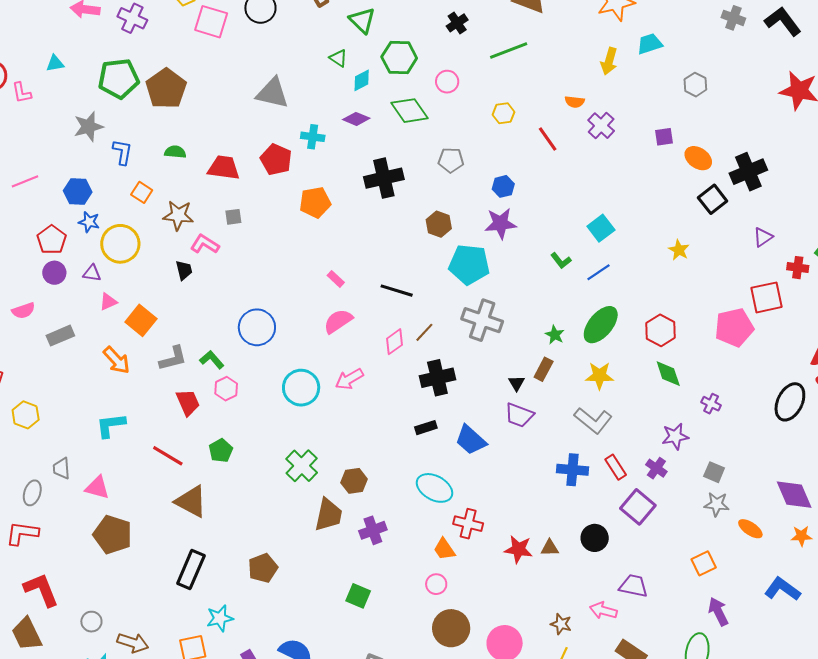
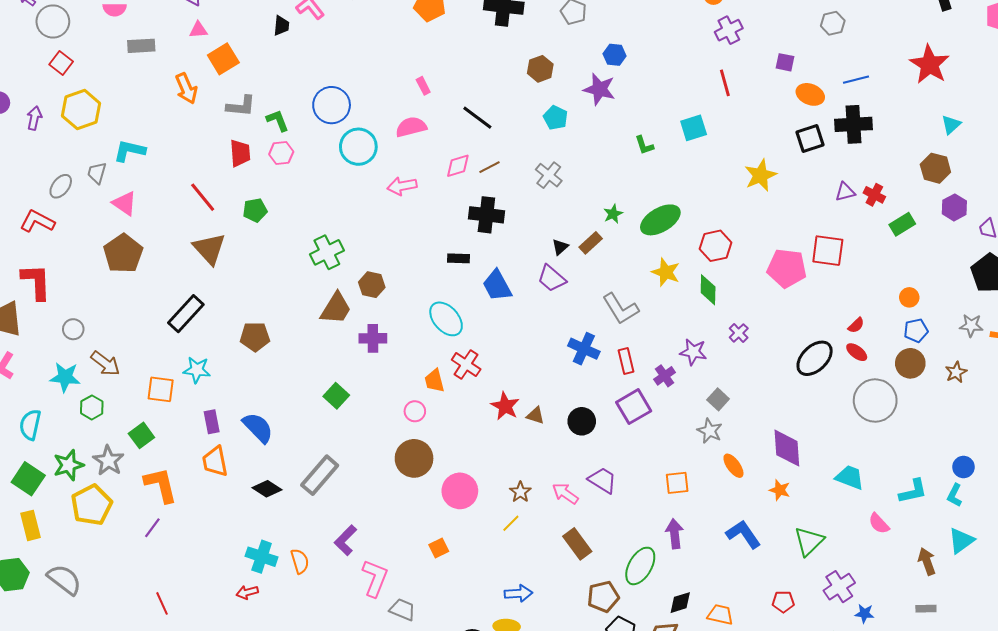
red line: (548, 139) -> (725, 83), moved
orange ellipse: (698, 158) -> (810, 94), turned -32
yellow star: (679, 250) -> (760, 175), size x1.5
cyan pentagon: (469, 265) -> (556, 118), size x0.6
red cross: (798, 268) -> (874, 195), moved
blue line: (599, 272) -> (856, 80), moved
gray cross: (482, 320) -> (549, 175), size x0.7
yellow star: (599, 376) -> (666, 272), moved
cyan circle: (301, 388) -> (358, 147), moved
yellow hexagon: (26, 415) -> (81, 110), size x1.4
cyan L-shape: (111, 425) -> (129, 151), moved

